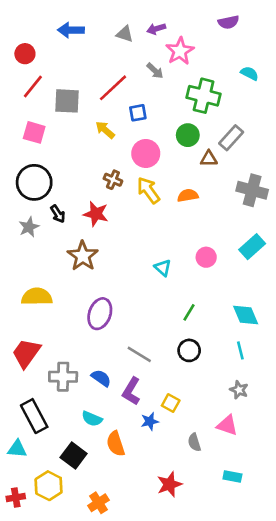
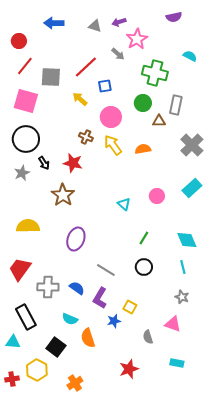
pink square: (34, 132) -> (26, 101), size x1.4
gray rectangle: (231, 138) -> (176, 105), turned -30
gray cross: (252, 190) -> (192, 145), turned 30

